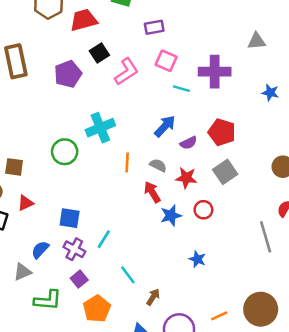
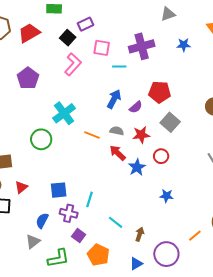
black square: (99, 53) -> (68, 38), moved
blue star: (270, 93) -> (184, 45), moved
orange line: (127, 162) -> (92, 135), turned -56

